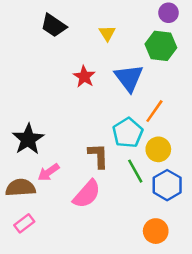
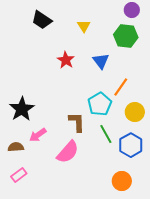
blue triangle: (129, 78) -> (101, 61), size x0.7
yellow circle: (158, 149) -> (135, 112), moved
brown semicircle: (20, 188) -> (16, 147), size x0.7

